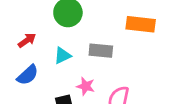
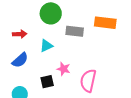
red arrow: (27, 40) -> (20, 34), turned 32
gray rectangle: (101, 51) -> (75, 31), moved

